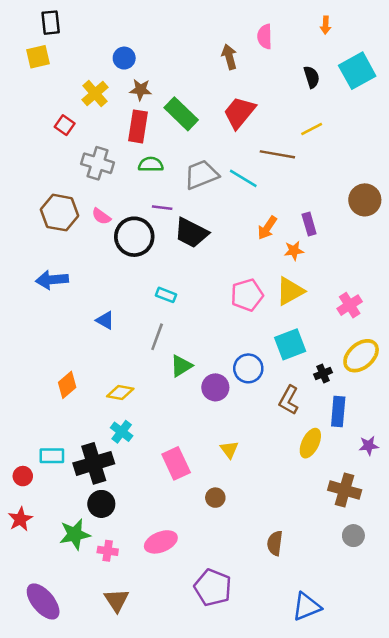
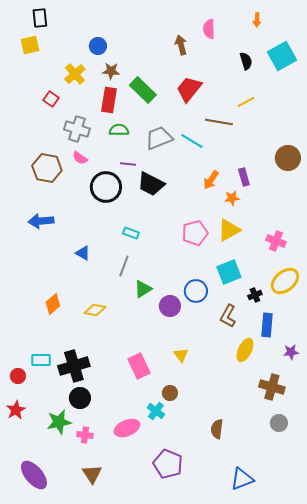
pink semicircle: (101, 216) -> (80, 158), moved
pink cross: (350, 305) -> (276, 241), turned -36
cyan cross: (122, 432) -> (156, 411), moved

